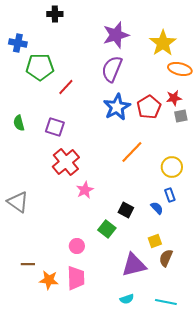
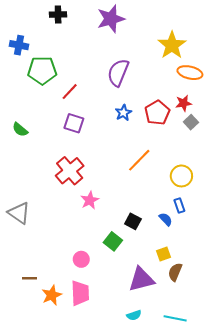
purple star: (116, 35) -> (111, 19), moved
blue star: (117, 107) -> (123, 113), size x0.6
gray square: (181, 116) -> (191, 122), turned -32
green semicircle: (19, 123) -> (20, 130), turned -35
purple square: (55, 127) -> (74, 123), moved
orange star: (49, 280) -> (52, 295), turned -30

